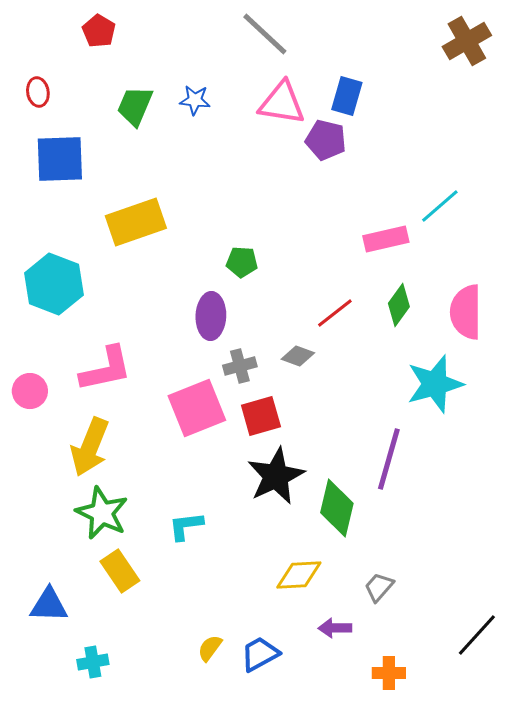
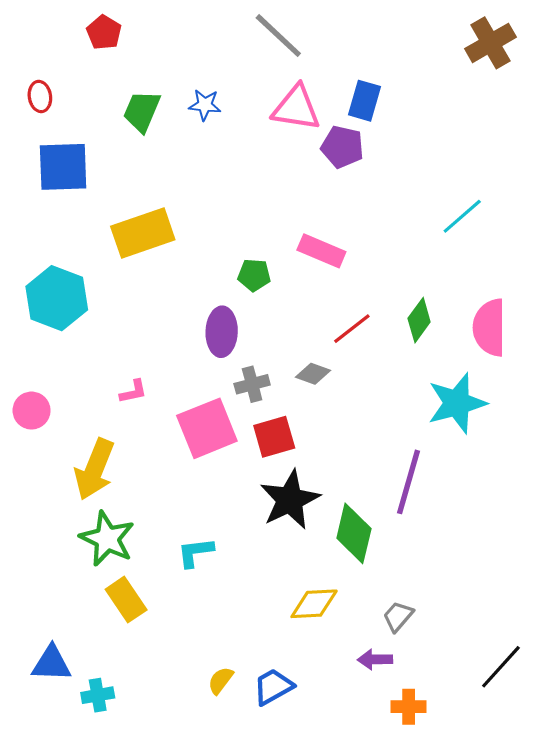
pink rectangle: (386, 239) -> (321, 251), moved, turned 36
pink L-shape: (106, 369) -> (133, 392), moved, size x0.5
blue triangle: (49, 605) -> (51, 664), moved
purple arrow: (335, 628) -> (375, 659), moved

